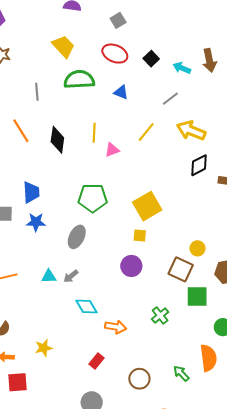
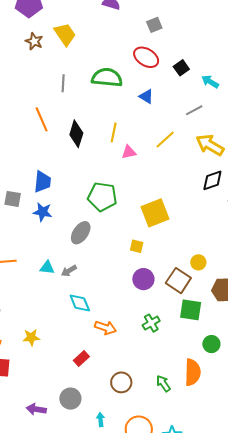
yellow trapezoid: (63, 46) -> (65, 34), moved
yellow square: (140, 235) -> (137, 246), moved
purple circle: (131, 266) -> (143, 279), moved

